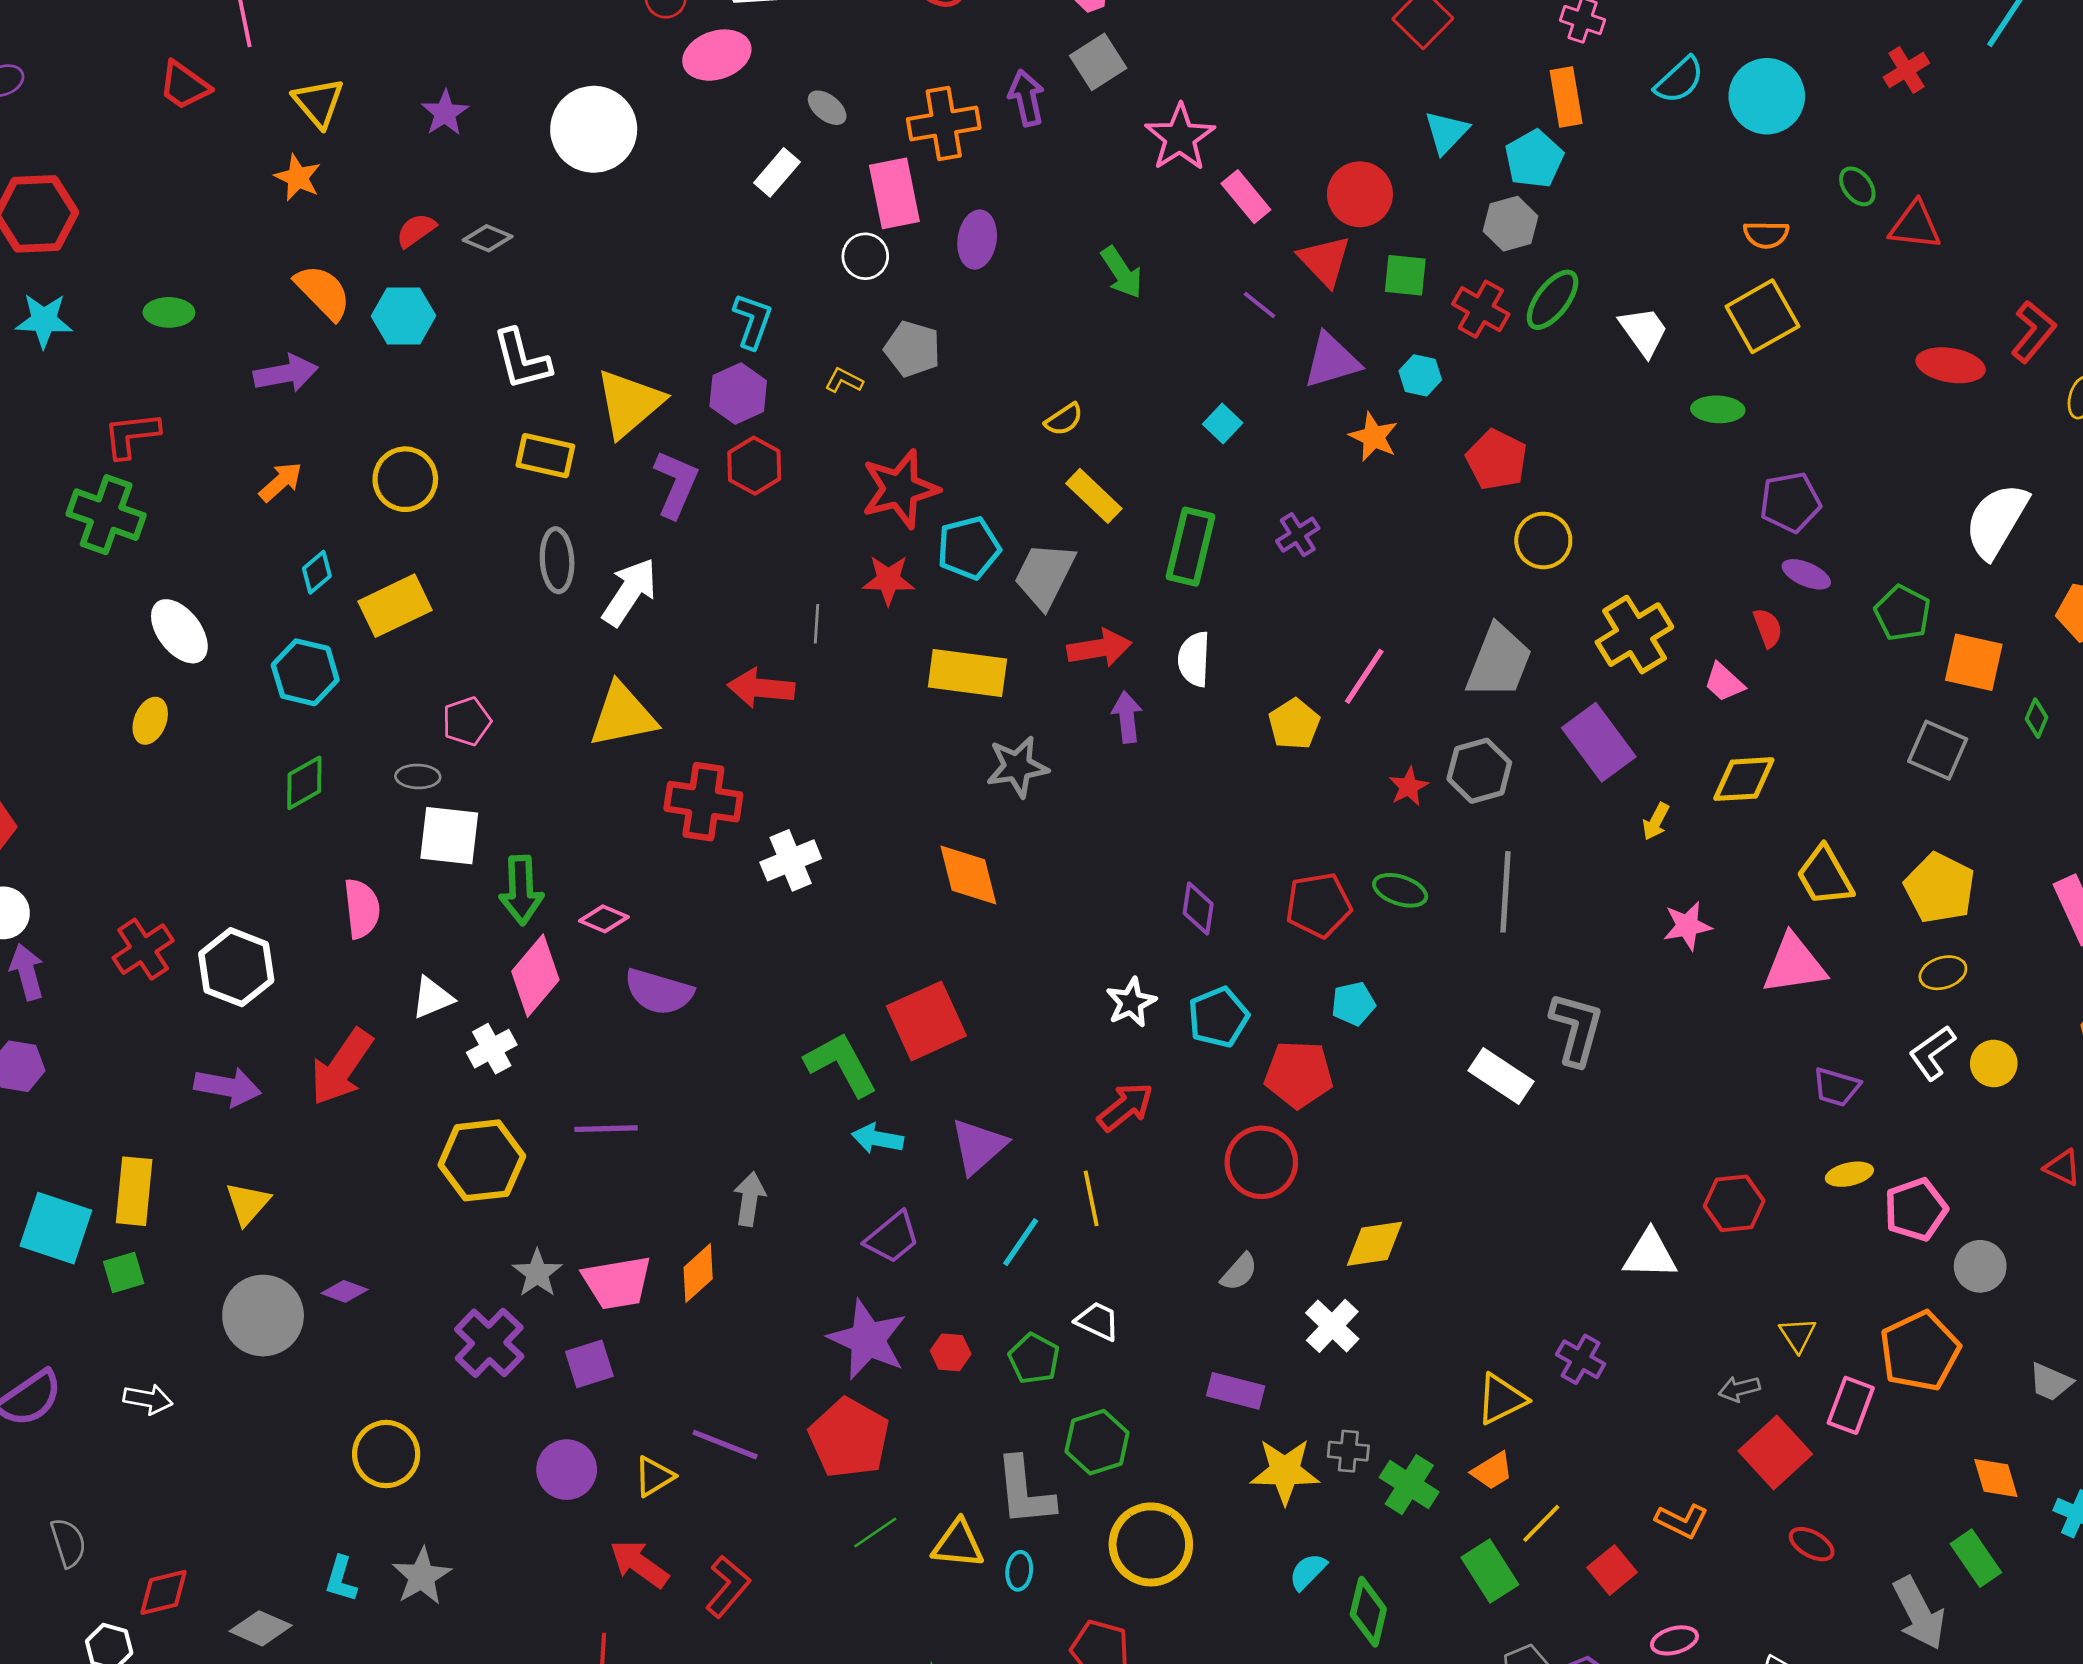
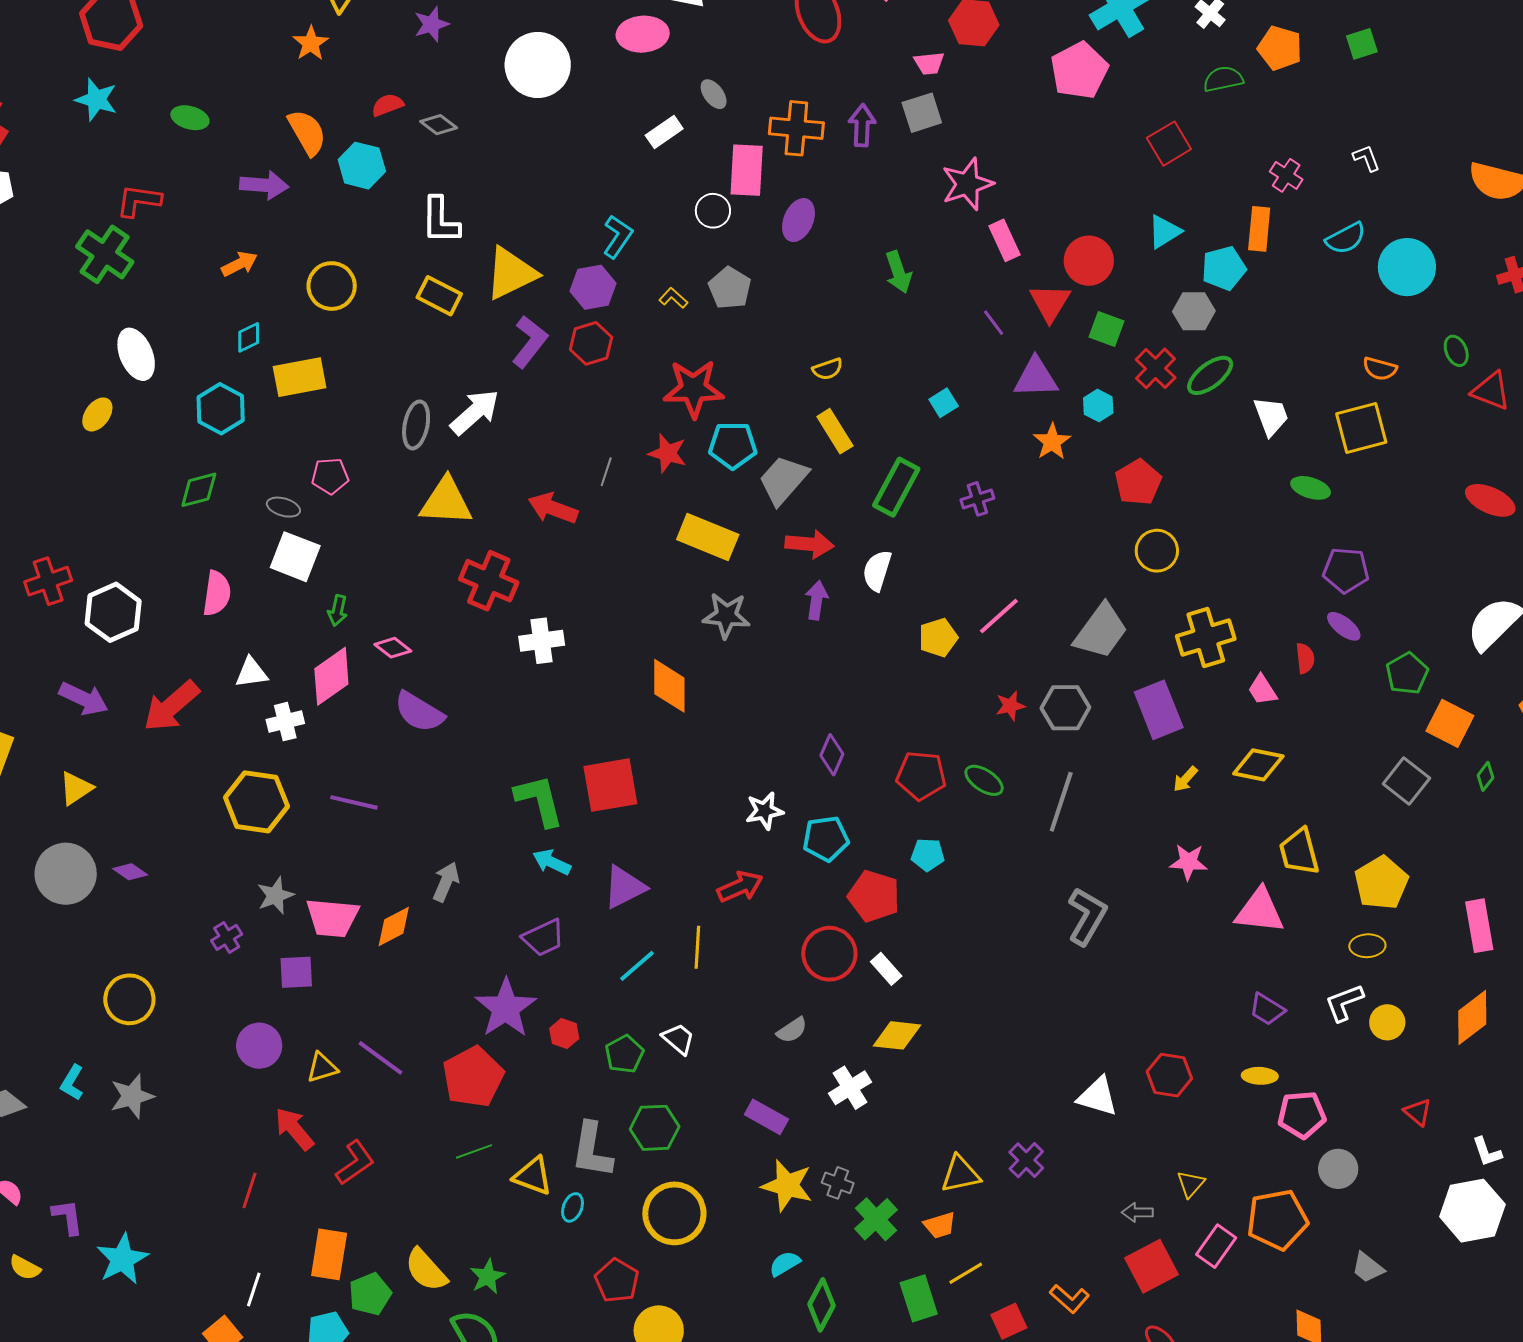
gray ellipse: (557, 560) -> (416, 425), moved
green arrow: (521, 890) -> (338, 611), size x0.6
white rectangle: (1501, 1076) -> (886, 969), moved, size x0.7
purple cross: (489, 1343) -> (227, 937), size x0.6

